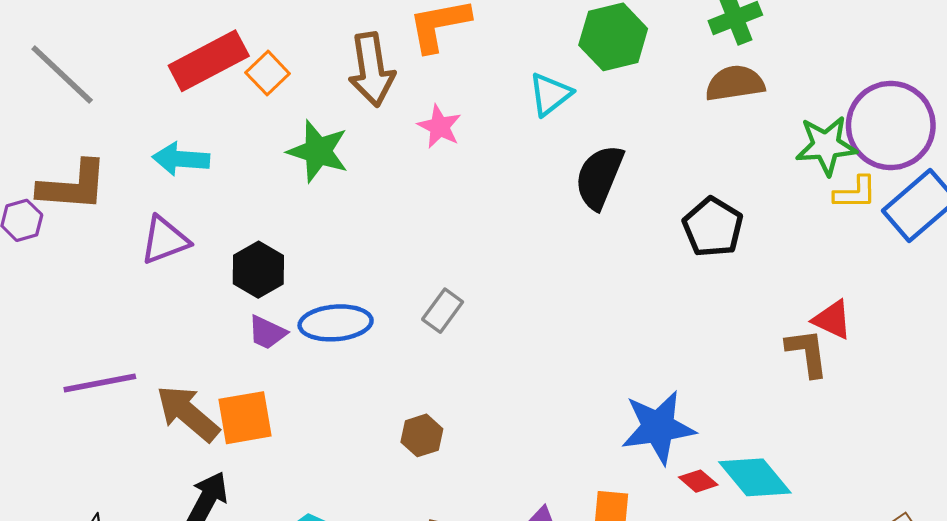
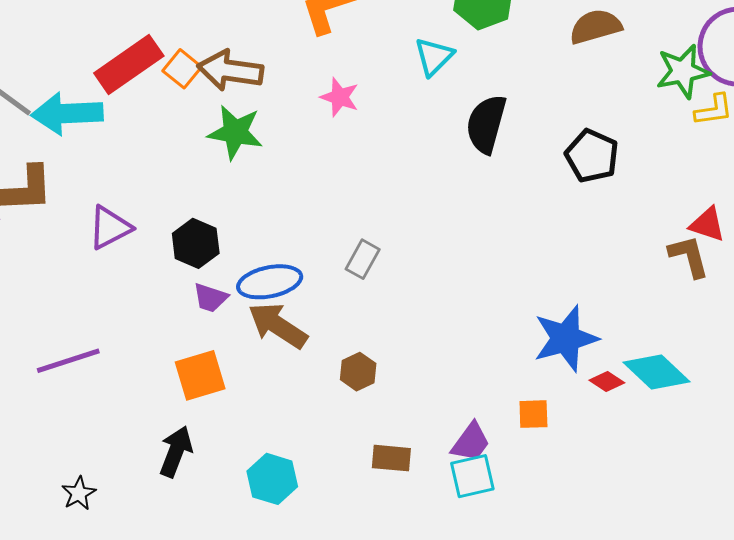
brown arrow: (372, 70) -> (230, 70), moved, turned 114
cyan arrow: (181, 159) -> (67, 113), moved, size x1.4
brown arrow: (188, 413) -> (278, 325), moved

